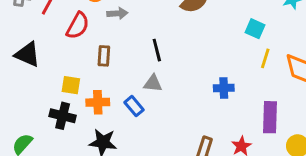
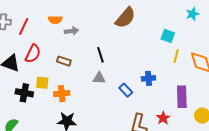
red semicircle: (78, 26) -> (33, 54), moved
brown rectangle: (104, 56) -> (64, 61), turned -72
blue rectangle: (134, 106) -> (126, 90), moved
black cross: (63, 116) -> (24, 93), moved

